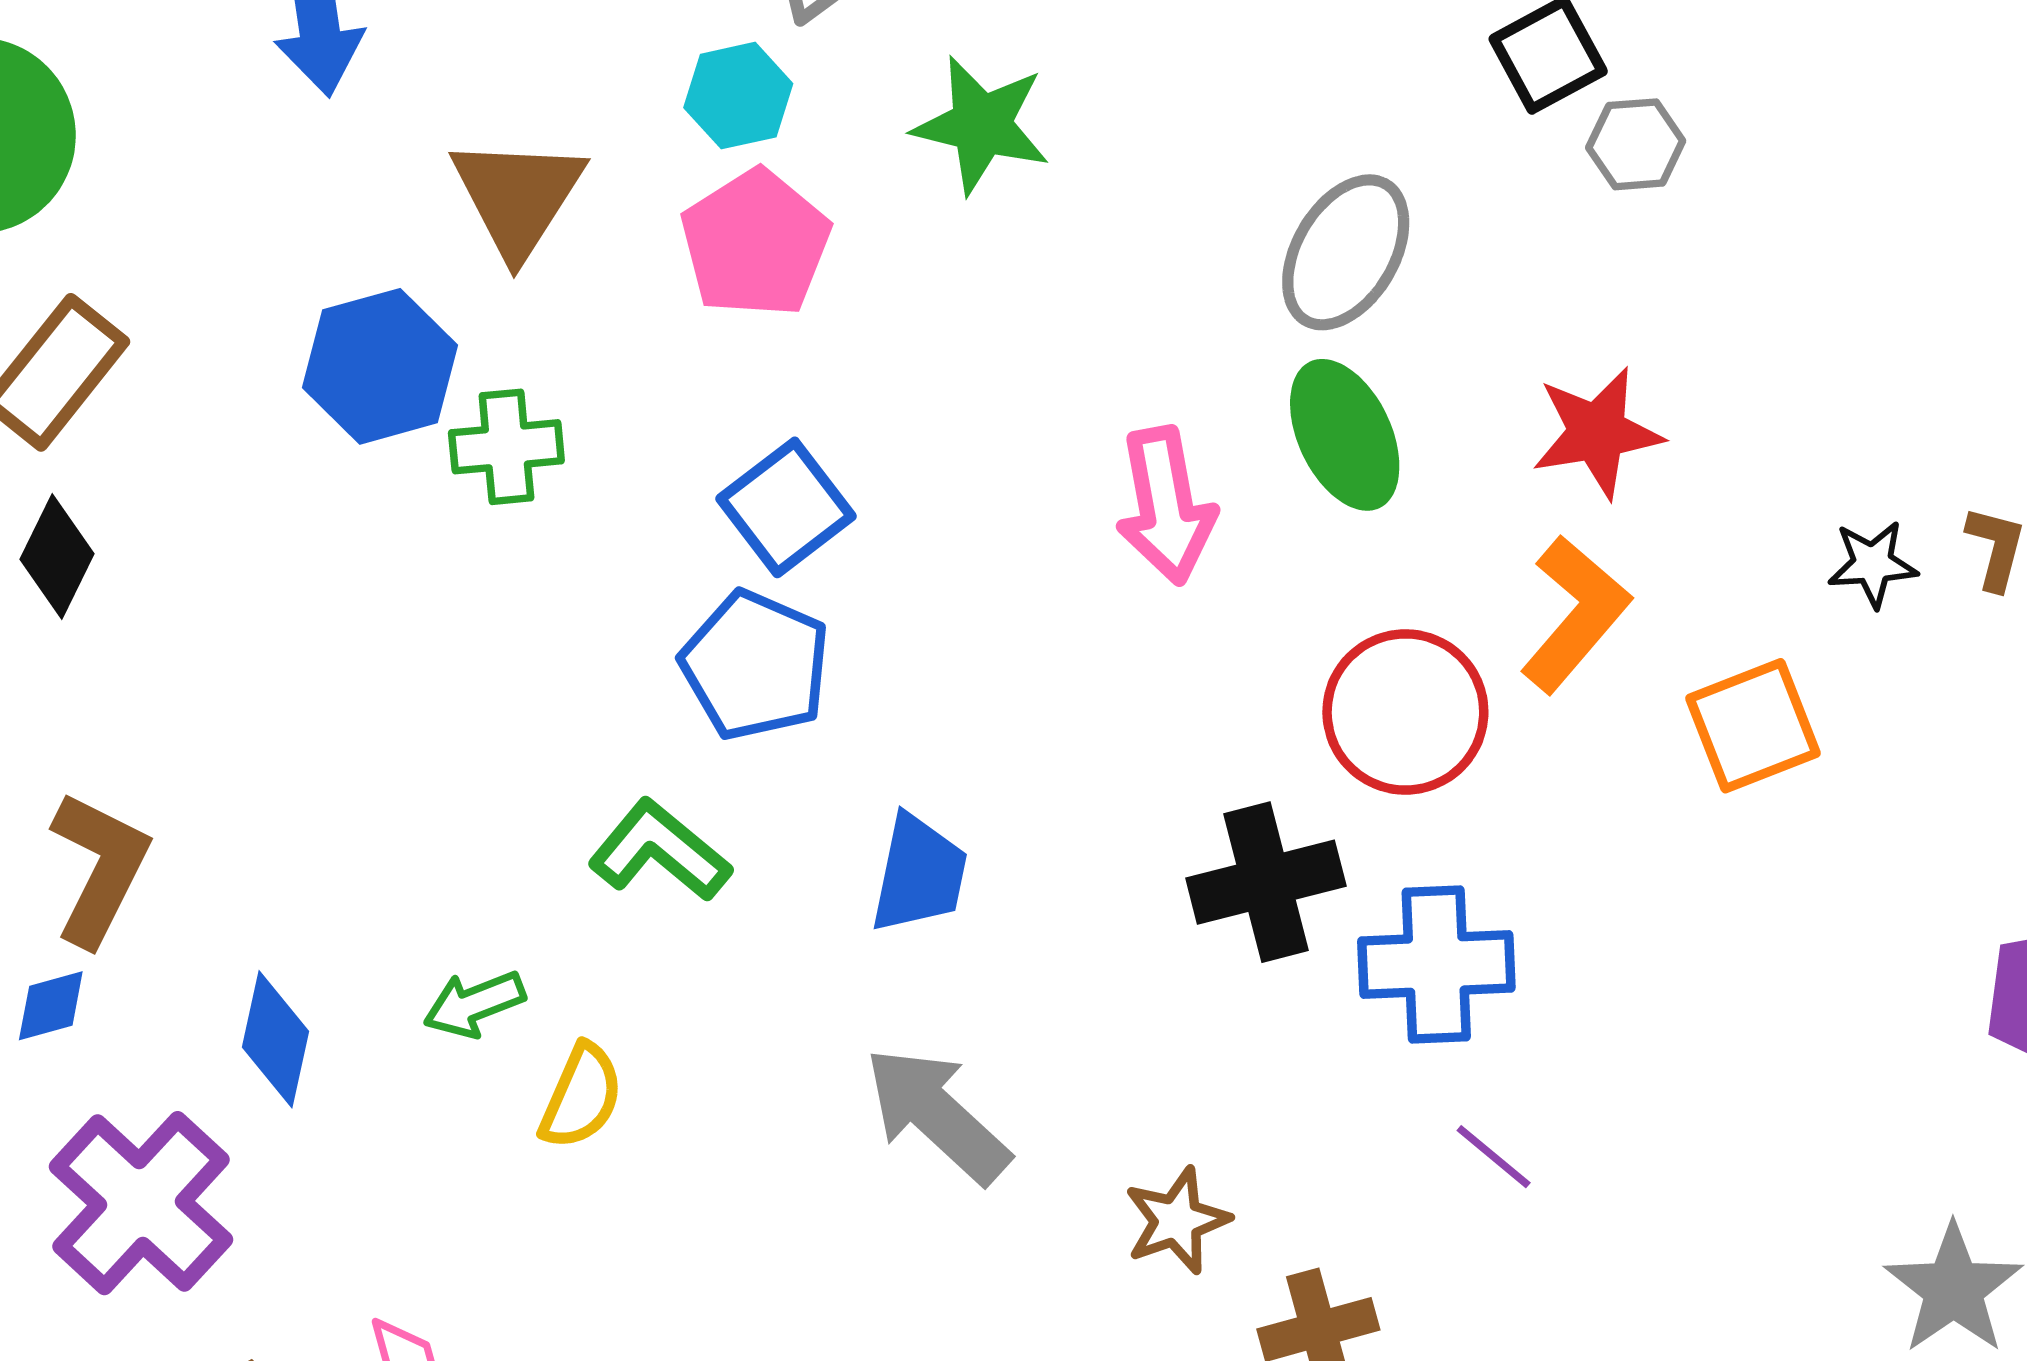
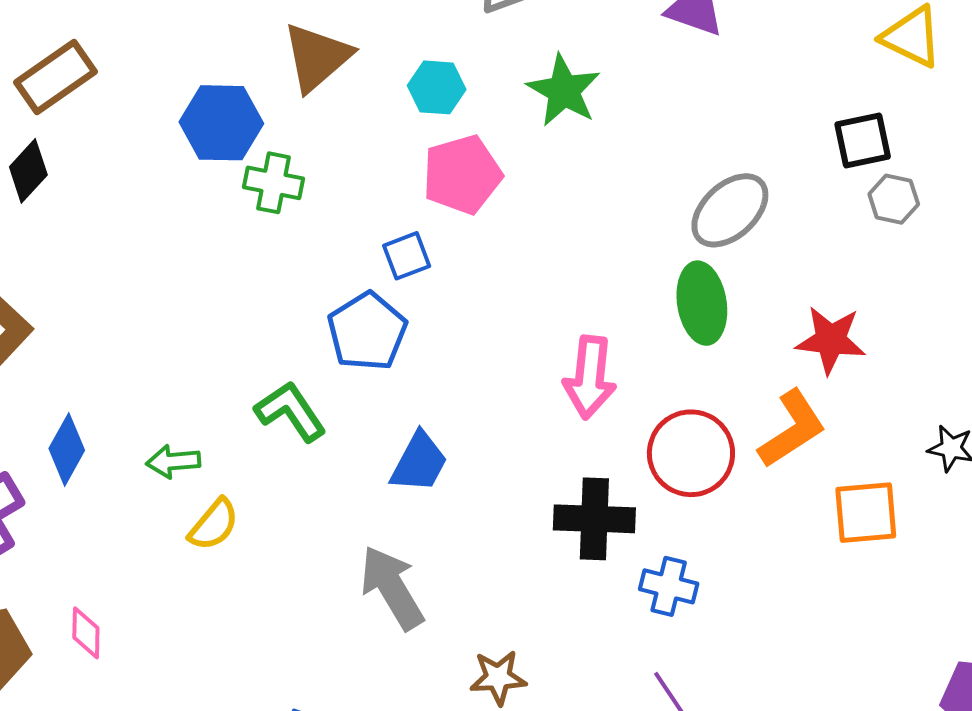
cyan hexagon: (738, 96) -> (437, 87), moved
pink pentagon: (756, 243) -> (462, 175), moved
pink arrow: (1166, 506) -> (590, 377), moved
blue square: (786, 507) -> (407, 256), size x0.7
blue cross: (1436, 965) -> (669, 586), size x0.7

